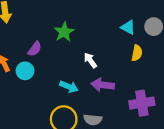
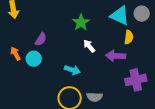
cyan triangle: (128, 27) -> (120, 16), size x1.5
green star: (64, 32) -> (81, 22), moved
purple arrow: (103, 85) -> (116, 56), moved

